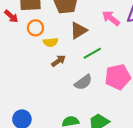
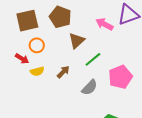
red arrow: (11, 16) -> (22, 59), moved
yellow semicircle: (51, 42) -> (37, 71), moved

